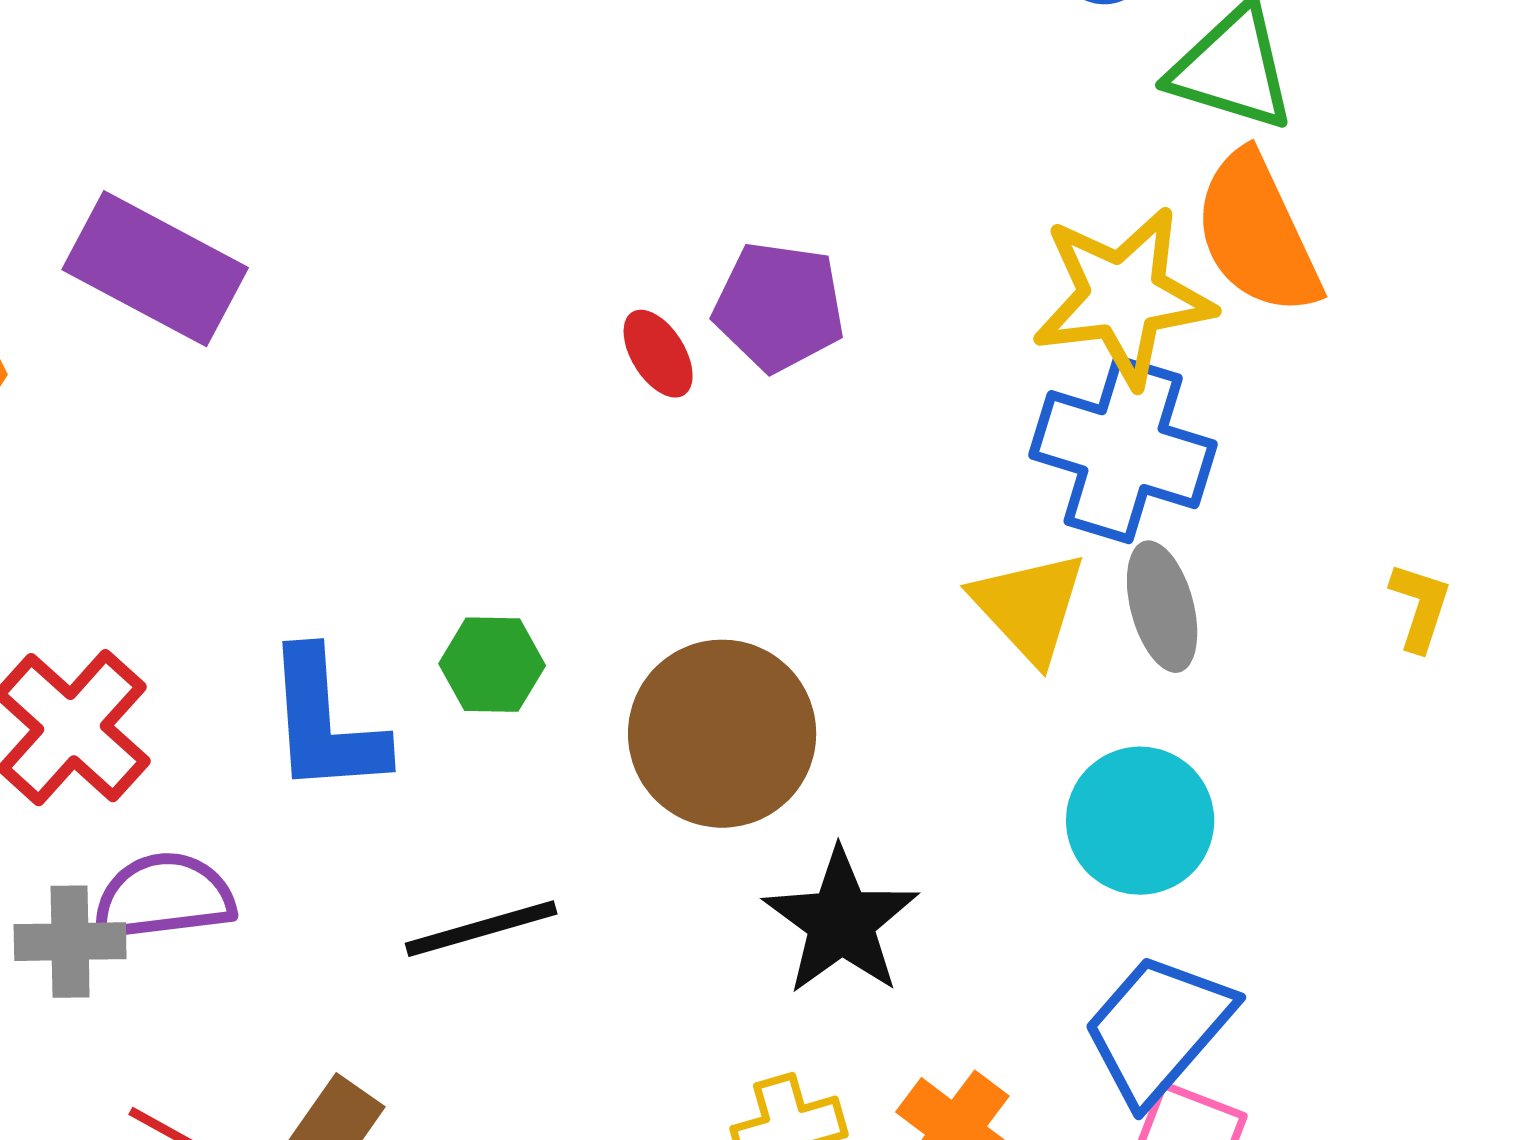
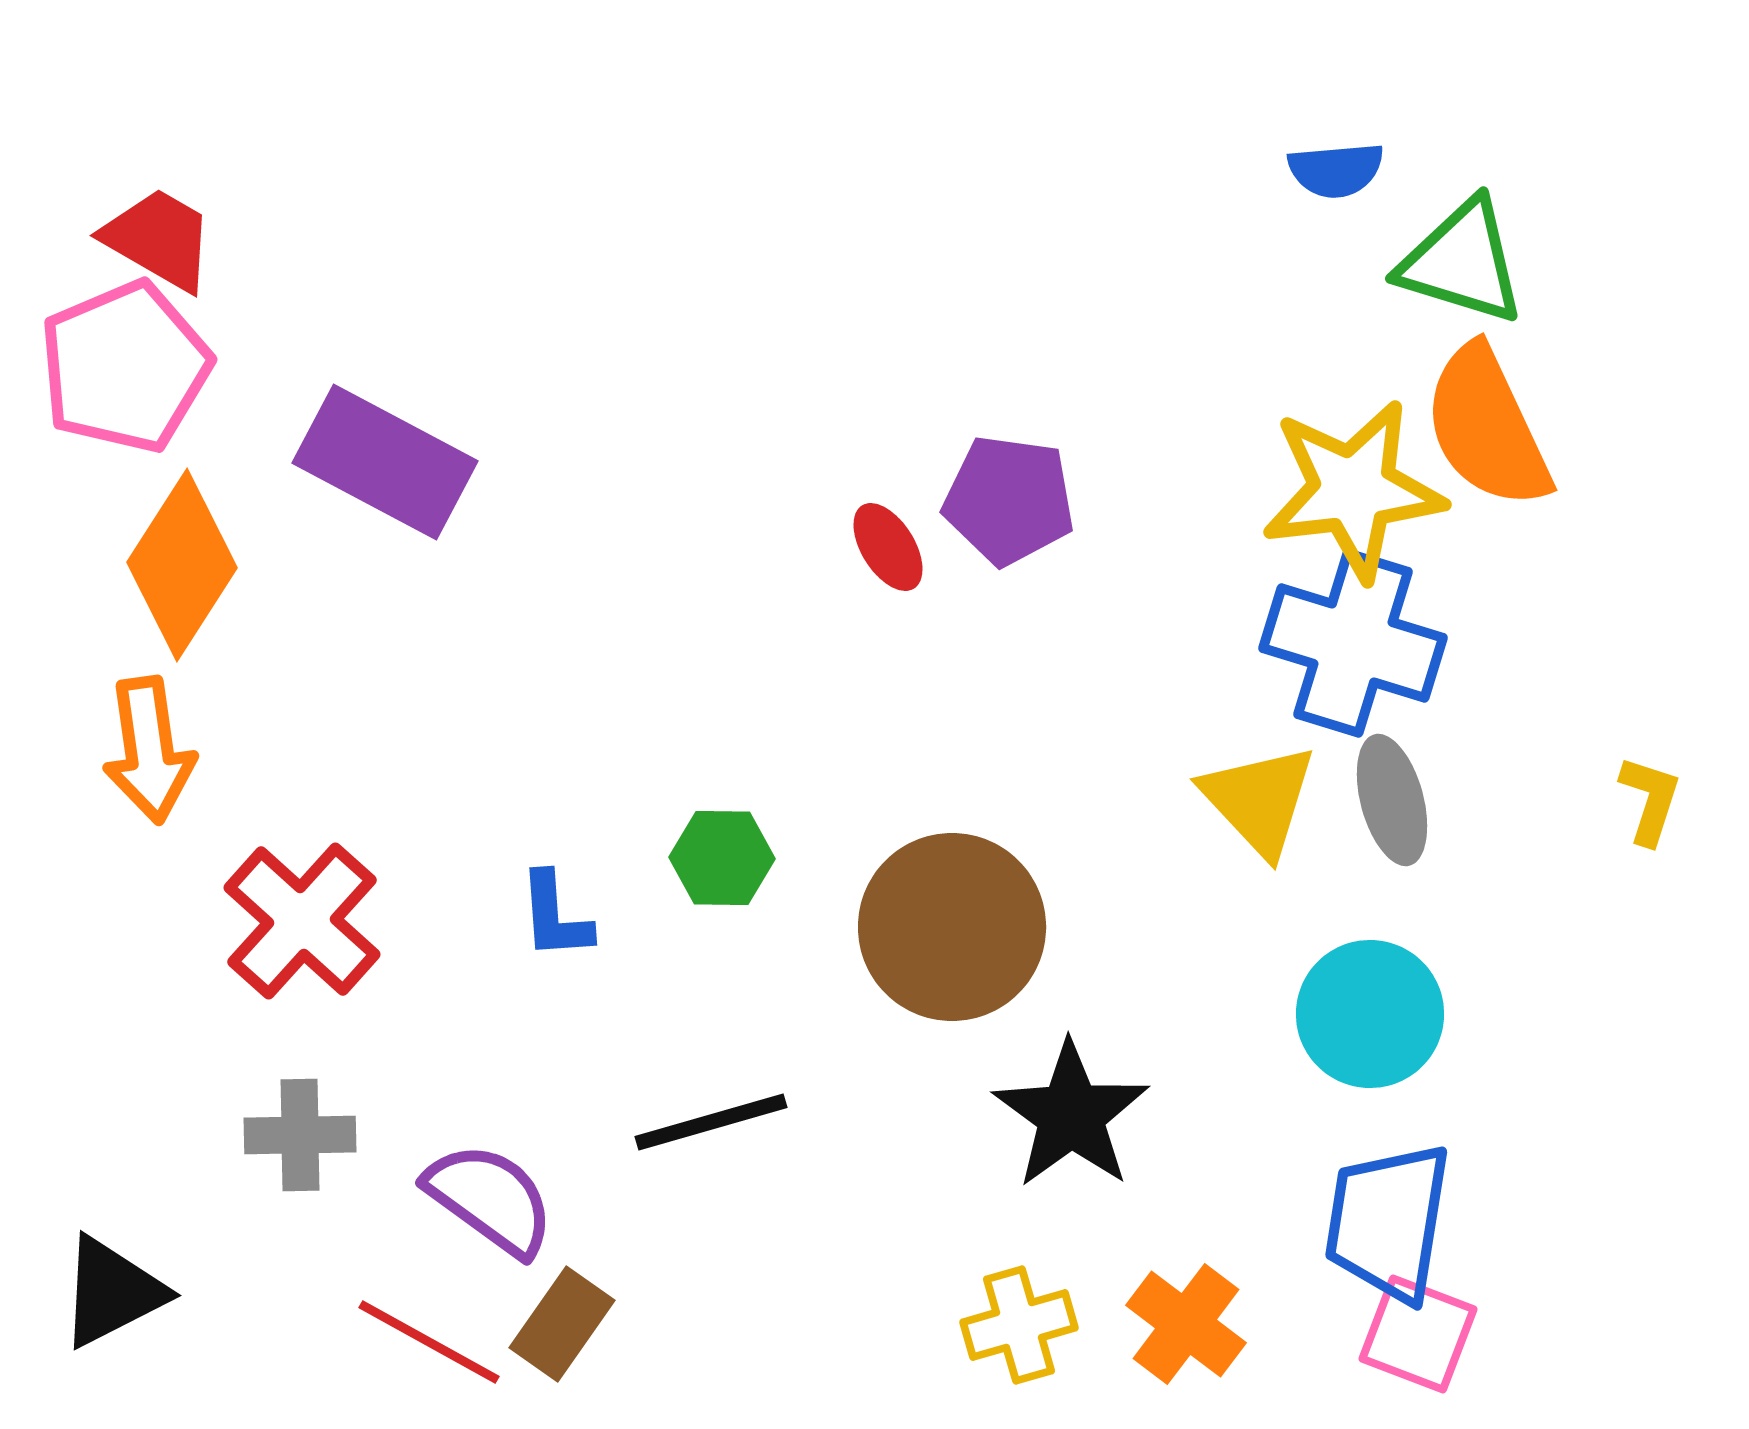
blue L-shape: (325, 723) -> (555, 916), size x0.6
purple semicircle: (164, 897) -> (490, 1199), moved, turned 43
blue trapezoid: (1158, 1029) -> (1388, 1222), turned -32

